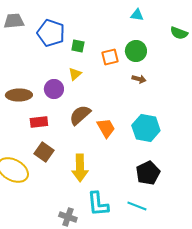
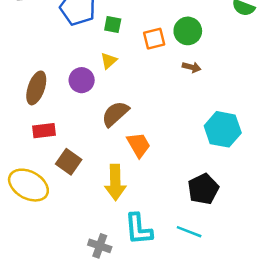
brown ellipse: (19, 95) -> (36, 88), turned -70
red rectangle: (39, 122) -> (44, 131), moved
orange trapezoid: (106, 128) -> (139, 145), moved
cyan hexagon: (146, 128) -> (223, 129), moved

